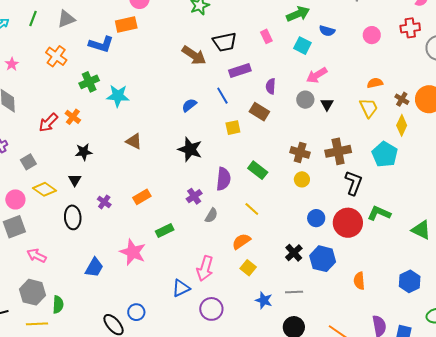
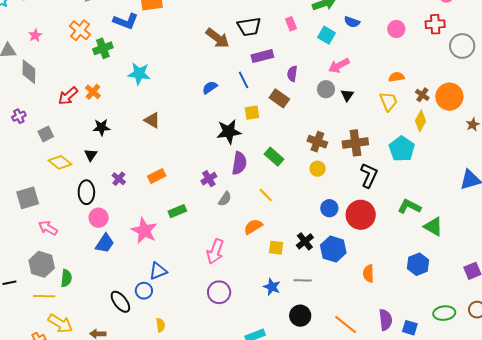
green cross: (89, 82) -> (103, 48), moved
black star: (190, 149) -> (229, 132), moved, turned -30
pink circle: (15, 199) -> (99, 218), moved
green L-shape: (379, 213) -> (409, 207), moved
yellow square: (248, 268) -> (276, 248), moved, turned -35
blue hexagon: (410, 281) -> (418, 264), moved
blue triangle: (181, 288) -> (158, 271), moved

